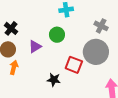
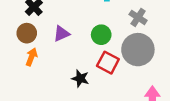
gray cross: (101, 26) -> (138, 17), moved
green circle: (57, 35) -> (101, 35), moved

